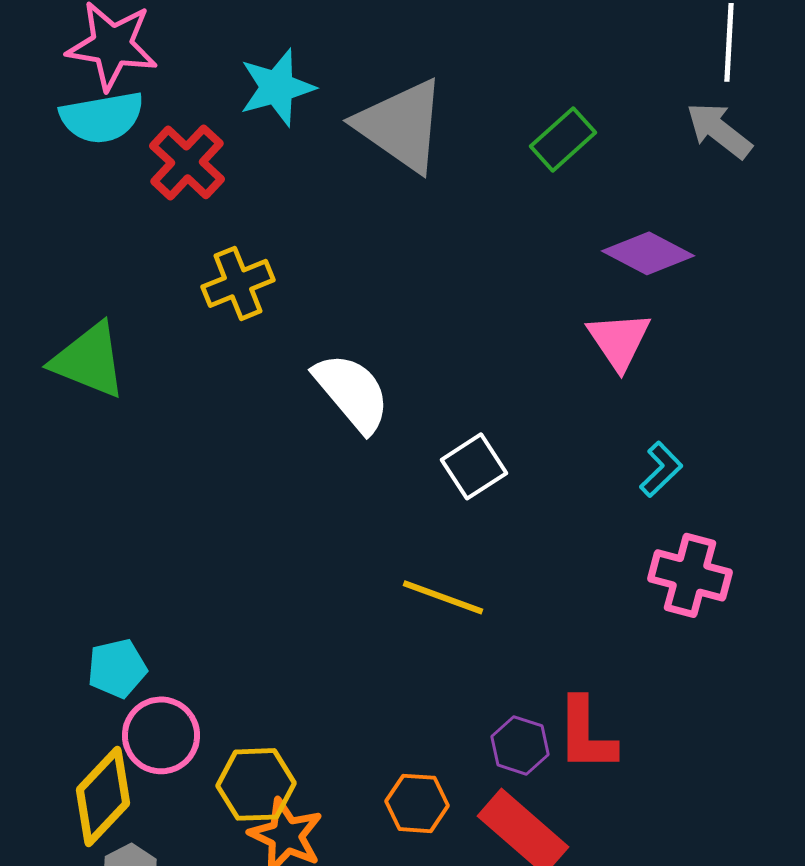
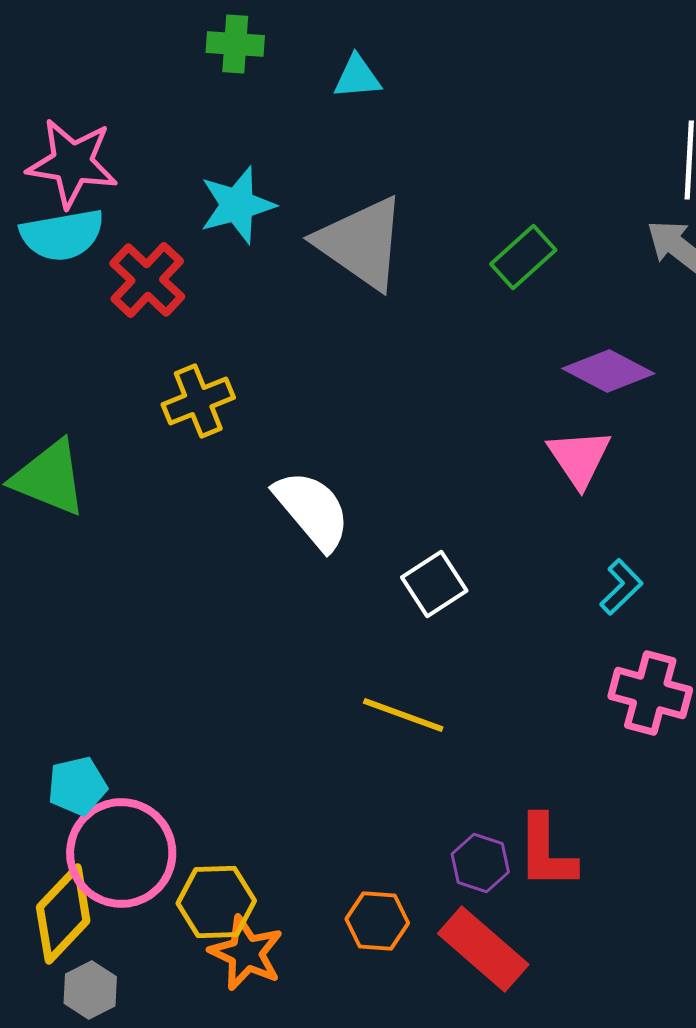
pink circle: (161, 735) -> (121, 853), size x1.4

